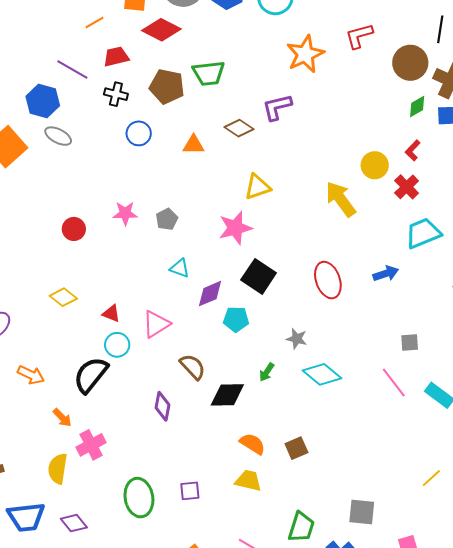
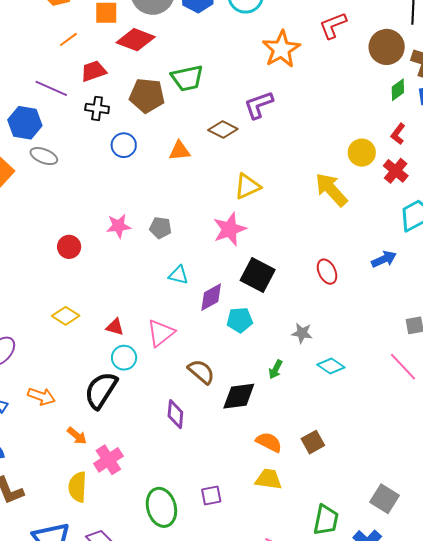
gray pentagon: (167, 219) -> (160, 228), turned -30
red ellipse: (328, 280) -> (327, 272), size x0.7
cyan diamond: (322, 374) -> (331, 366), size x0.7
gray square: (362, 512) -> (384, 499), turned 32

